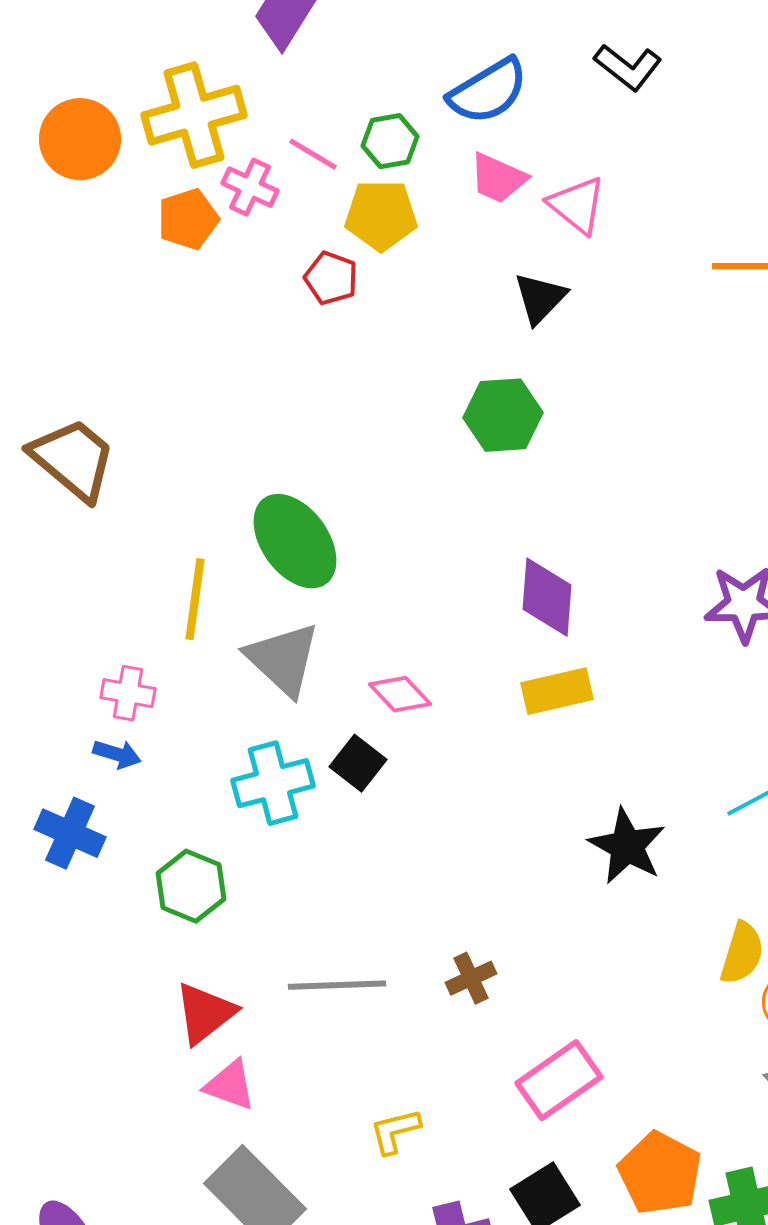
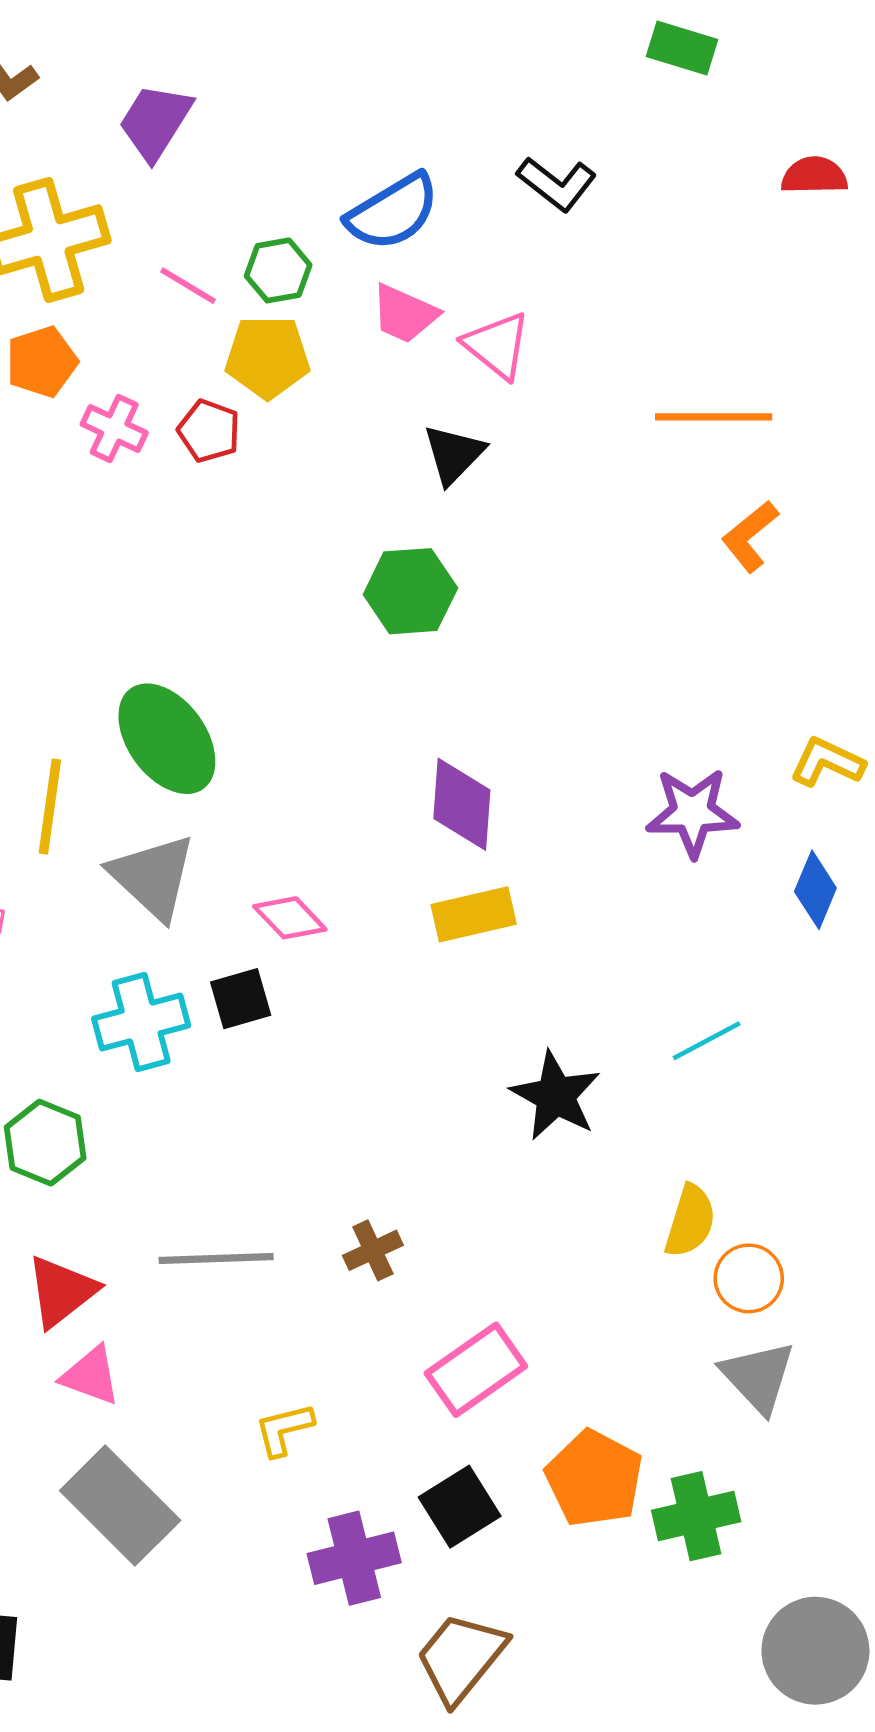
pink cross: (250, 187) -> (114, 428), moved
black square: (358, 763) -> (241, 999), turned 36

